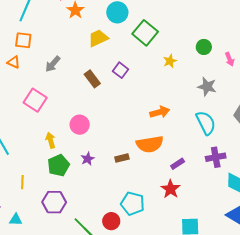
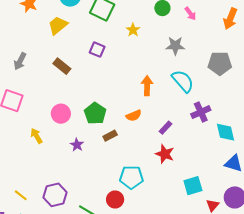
purple square: (120, 70) -> (97, 50), moved
orange arrow: (160, 112) -> (147, 86), moved, turned -60
orange semicircle: (150, 144) -> (134, 116), size x0.6
green pentagon: (59, 165) -> (95, 113), moved
yellow line: (22, 182) -> (21, 195), moved, turned -40

